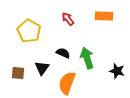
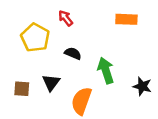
red arrow: (68, 19) -> (66, 18), moved
black semicircle: (63, 53) -> (73, 53), moved

